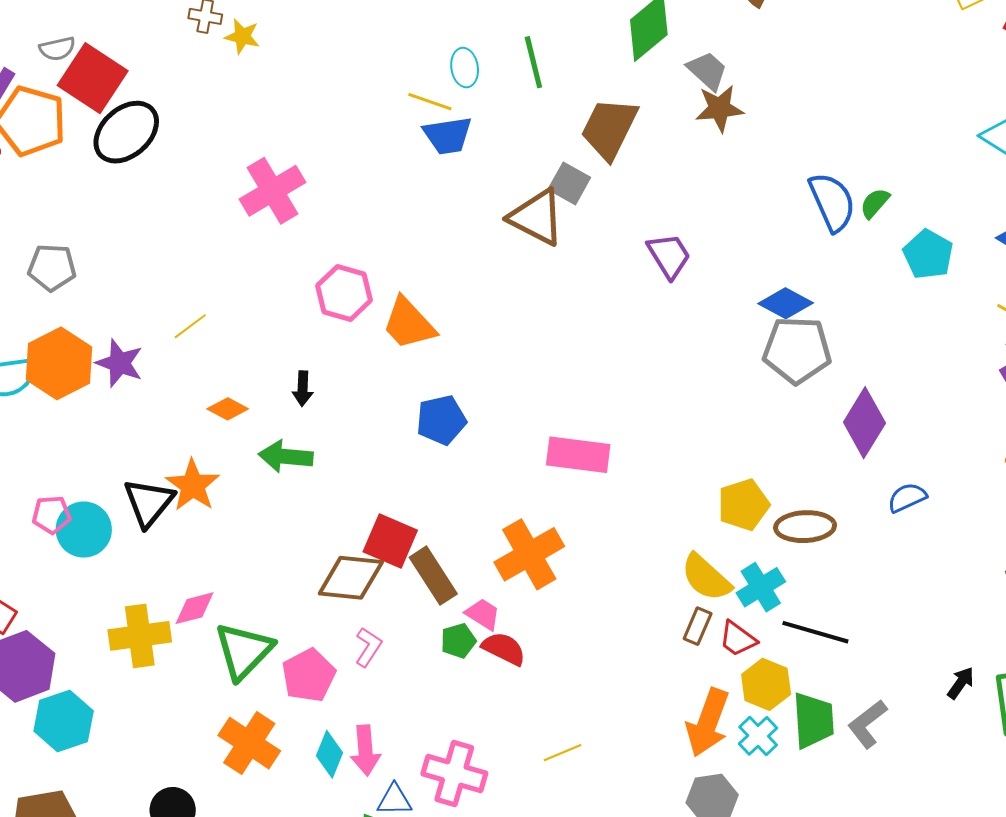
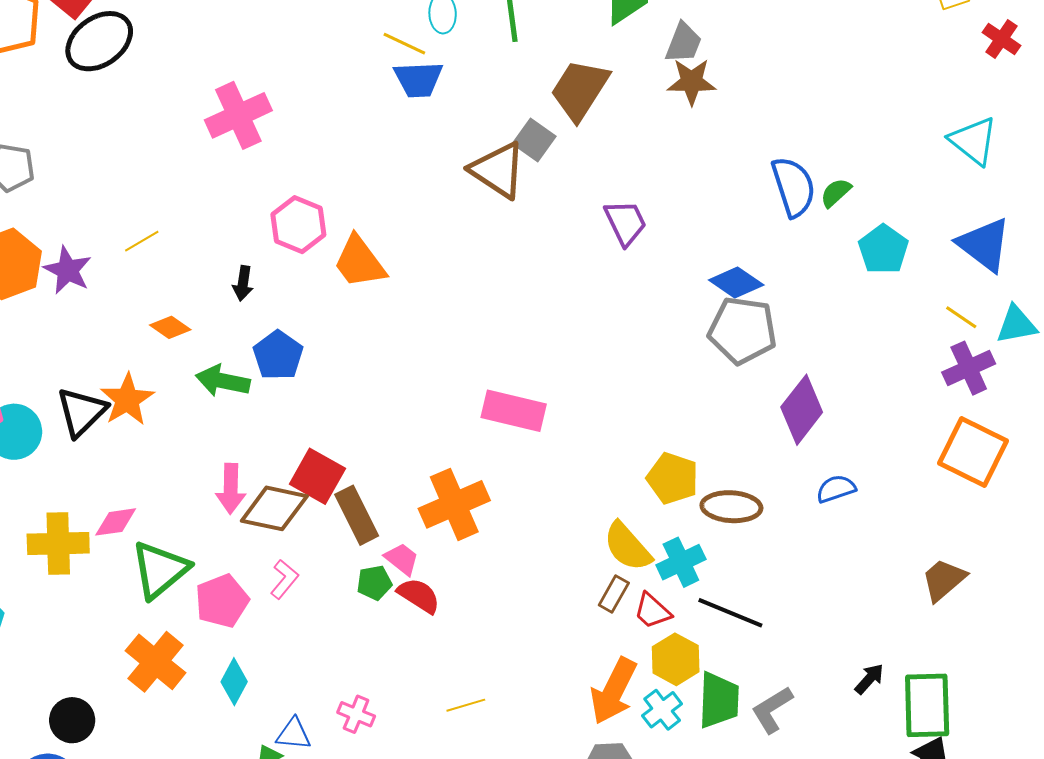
gray trapezoid: (707, 71) -> (683, 43), turned 63
black arrow: (303, 389) -> (243, 283), moved
blue pentagon: (441, 420) -> (278, 355), moved, turned -30
yellow pentagon: (743, 505) -> (673, 478), turned 30
pink arrow: (365, 750) -> (231, 489), moved
pink cross: (454, 773) -> (356, 714), size x0.6

